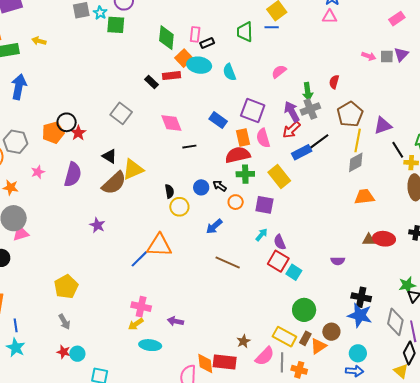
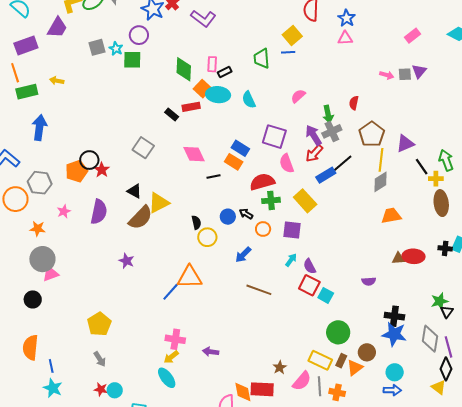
orange rectangle: (243, 137) -> (234, 162), moved, turned -42
cyan ellipse: (150, 345) -> (167, 378), moved, turned 50

